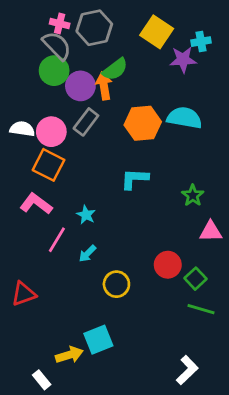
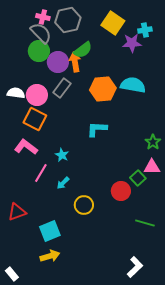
green star: (193, 195) -> (153, 142), moved
green square: (195, 279) -> (138, 178), moved
cyan square: (98, 340) -> (50, 231), moved
white rectangle: (42, 380) -> (12, 274), moved

